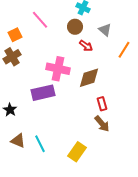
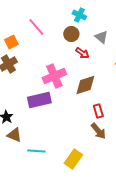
pink cross: (58, 69) -> (54, 76), turned -35
brown triangle: (18, 141) -> (14, 135), moved
cyan line: (40, 144) -> (36, 151), turned -60

